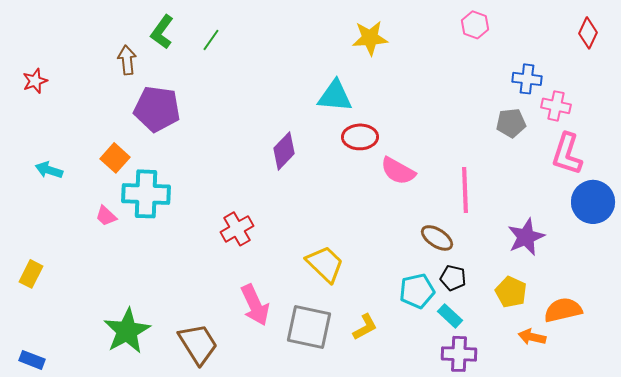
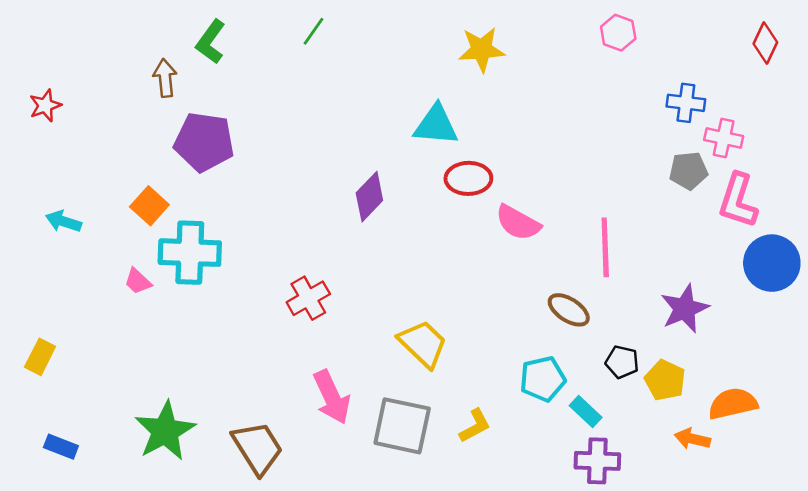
green line: (211, 40) -> (314, 31), moved
gray pentagon: (511, 123) -> (689, 171), moved
black pentagon: (453, 278) -> (622, 362), moved
blue rectangle: (32, 360) -> (61, 447), moved

